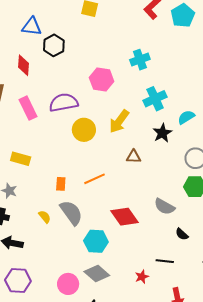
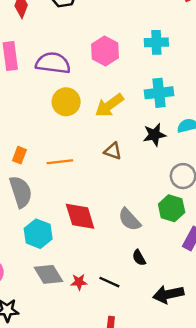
gray diamond: (97, 273) -> (48, 274), moved
red star: (142, 277) -> (79, 282), moved

